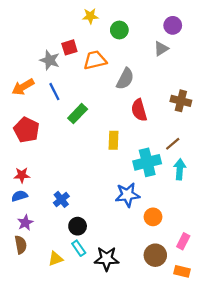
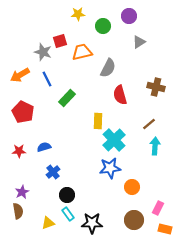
purple circle: (173, 25) -> (129, 16), moved
cyan cross: (147, 162) -> (114, 140), moved, turned -30
blue semicircle: (20, 196) -> (44, 147), moved
orange rectangle: (182, 271) -> (165, 229), moved

